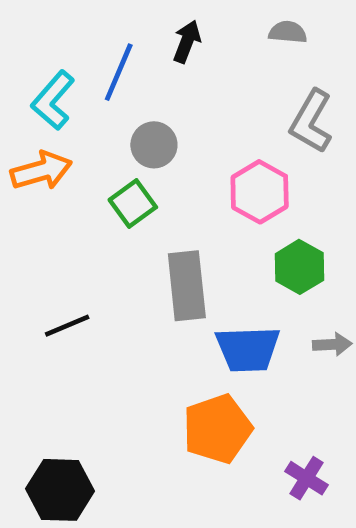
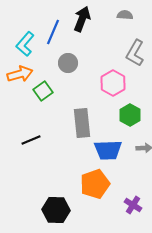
black arrow: (187, 42) -> (82, 19), size x1.4
green square: (133, 204) -> (43, 91), moved
black hexagon: (60, 490) -> (56, 210), moved

